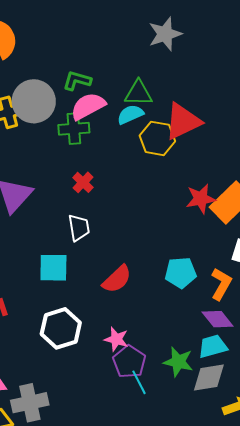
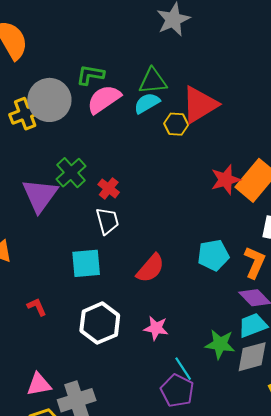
green cross: (74, 129) -> (71, 173), moved, turned -32
yellow hexagon: (157, 138) -> (176, 124), size x0.7
red cross: (83, 182) -> (109, 188), moved
purple pentagon: (129, 362) -> (177, 391), moved

